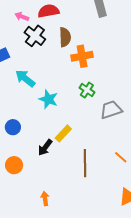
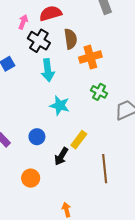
pink arrow: (22, 17) -> (23, 22), turned 96
cyan arrow: (25, 78) -> (48, 70), moved, turned -130
blue circle: (13, 127) -> (37, 137), moved

